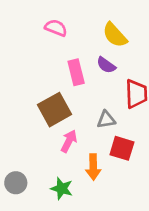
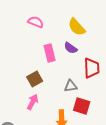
brown square: (55, 110) -> (35, 79), size x0.7
pink arrow: (69, 141) -> (33, 102), moved

